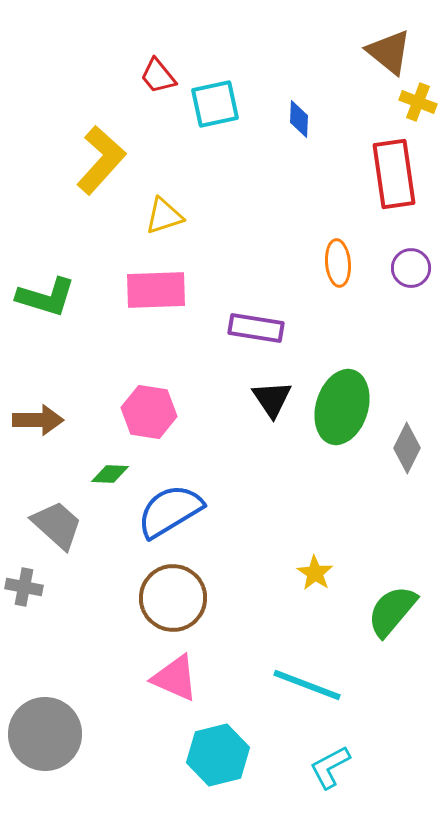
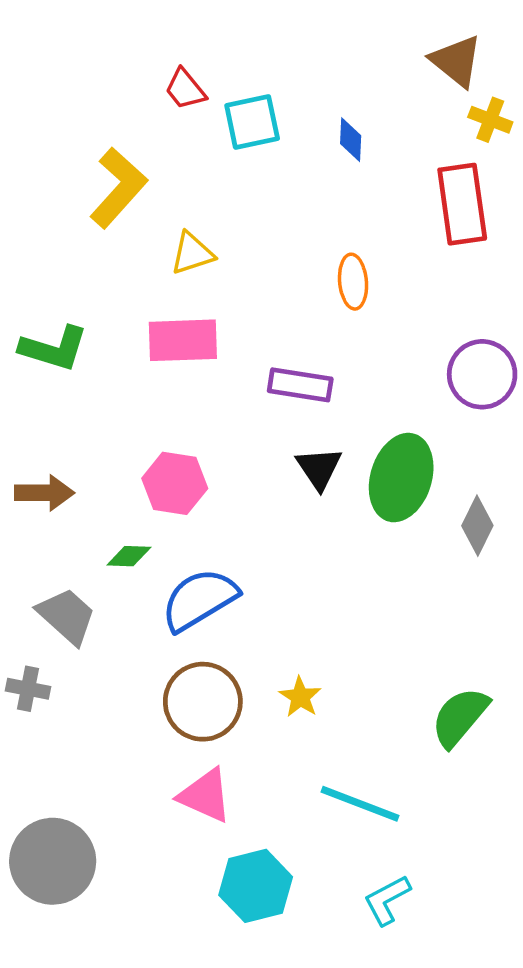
orange ellipse: (338, 263) -> (353, 282), moved
purple circle: (411, 268) -> (482, 374), moved, size x1.5
yellow star: (315, 573) -> (300, 697), moved

